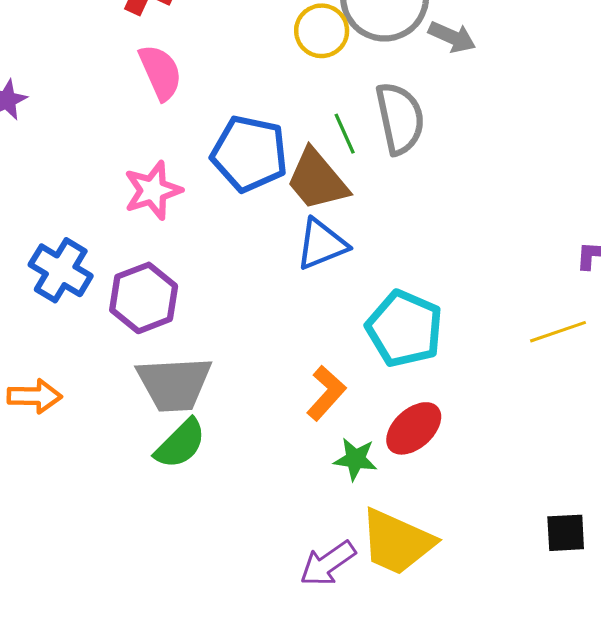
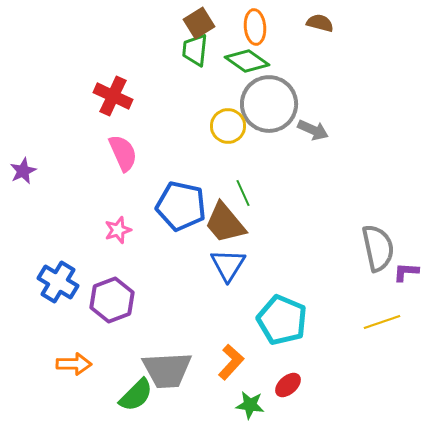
gray semicircle: (400, 118) -> (378, 248), moved
pink star: (153, 190) -> (118, 230), size x0.7
blue triangle: (322, 244) -> (228, 265), turned -36
gray trapezoid: (174, 384) -> (167, 370), moved
orange arrow: (35, 396) -> (74, 364), moved
red ellipse: (414, 428) -> (288, 385), size x0.7

